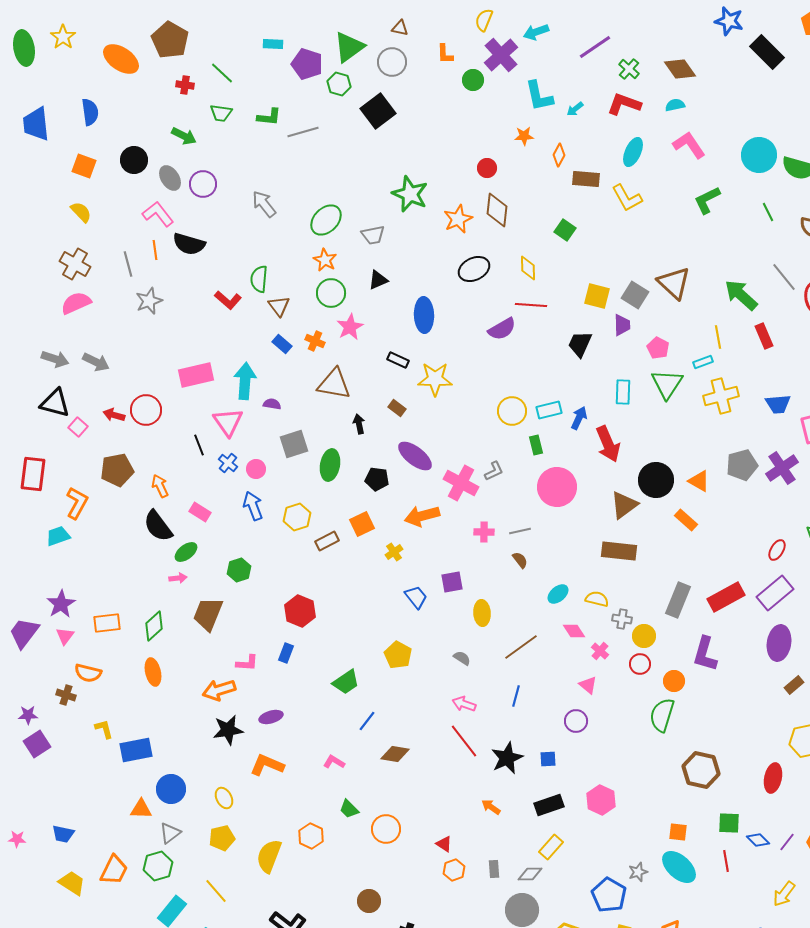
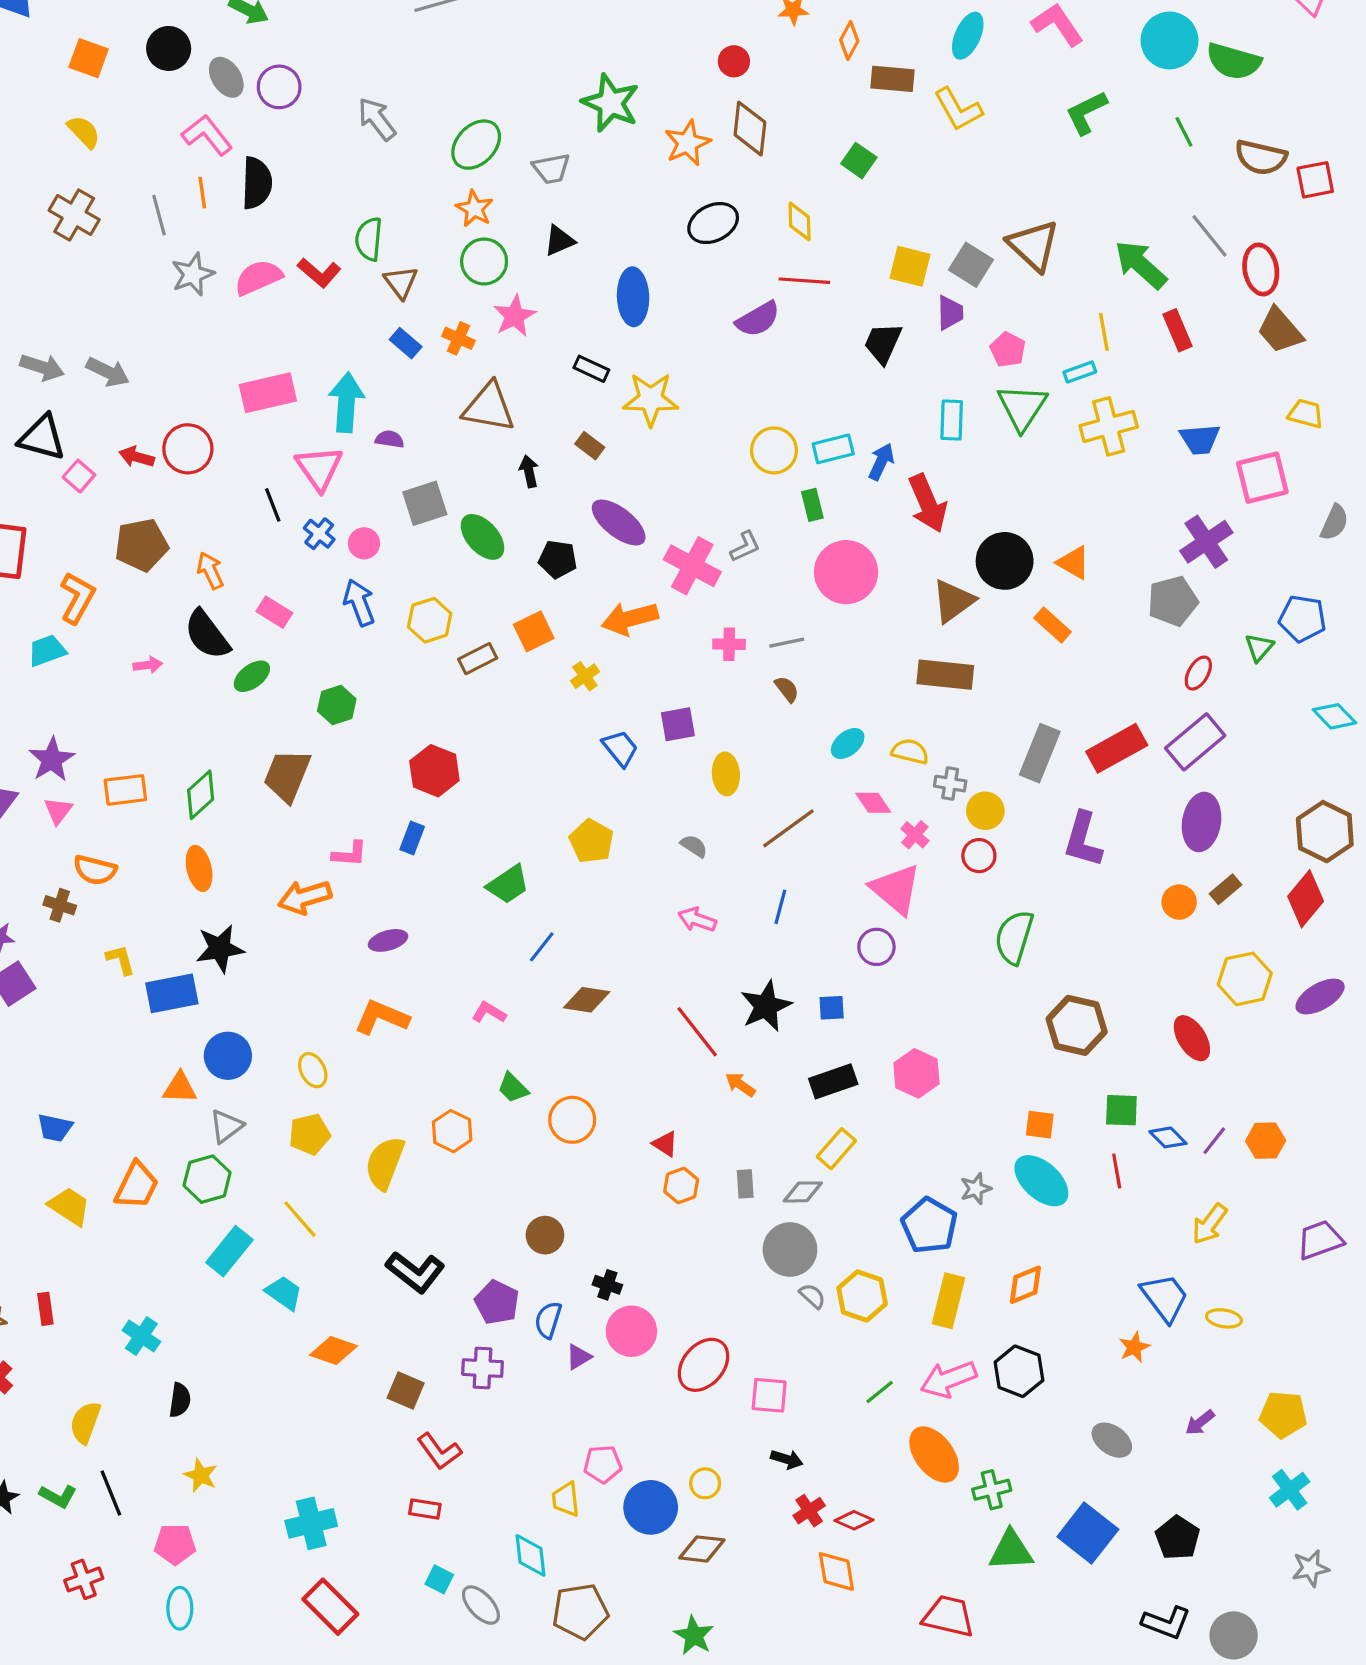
black semicircle: (189, 244) -> (257, 183), turned -104
pink semicircle: (76, 303) -> (258, 277), moved
green ellipse: (330, 465) -> (483, 537), turned -52
gray pentagon: (742, 465) -> (1173, 601), moved
pink arrow: (178, 578) -> (148, 665), moved
orange circle: (674, 681) -> (1179, 902), moved
pink triangle: (588, 685) -> (896, 889), size x1.8
black star: (228, 730) -> (220, 948), moved
red line: (464, 741) -> (697, 1032), moved
red ellipse: (773, 778) -> (1192, 1038), turned -44

